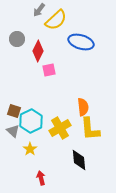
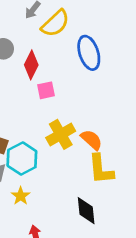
blue ellipse: (81, 42) -> (89, 53), turned 55
orange semicircle: (83, 107) -> (91, 140), turned -42
yellow cross: (60, 128) -> (61, 134), moved

